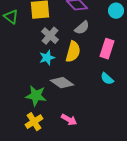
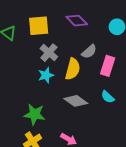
gray semicircle: (82, 28) -> (89, 52), moved
gray diamond: (62, 83) -> (76, 101), moved

